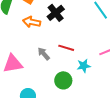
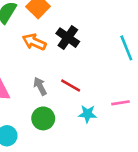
black cross: (56, 13) -> (68, 38), turned -30
green circle: (63, 80) -> (43, 118), moved

